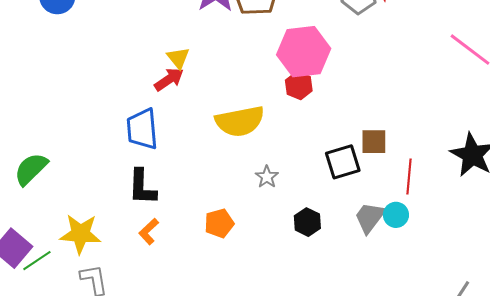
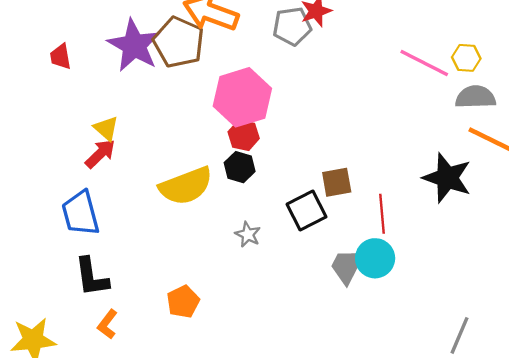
gray star: (267, 177) -> (248, 234), moved
cyan circle: (396, 215) -> (375, 258), size x1.4
black hexagon: (307, 222) -> (240, 167), moved

